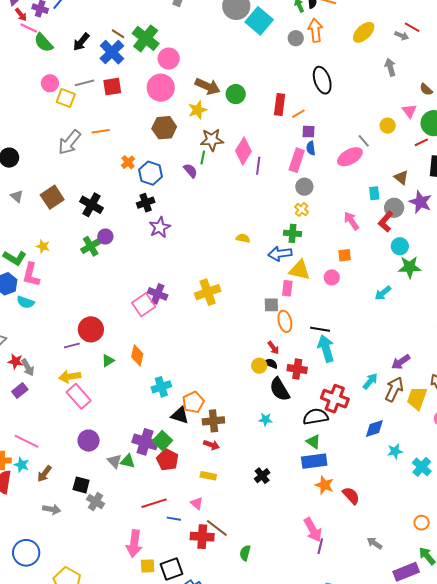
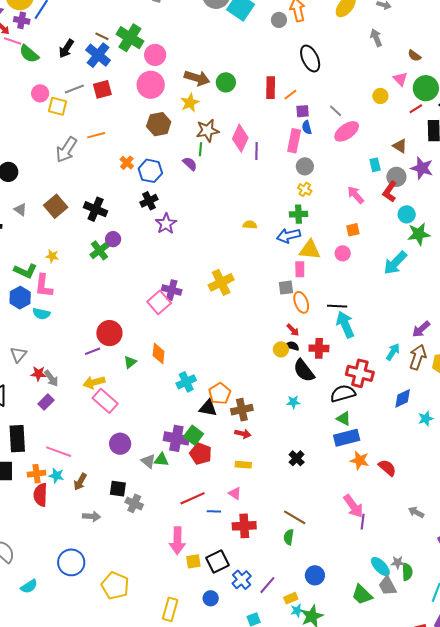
gray line: (364, 141) -> (336, 111), moved
cyan arrow: (383, 293) -> (395, 263), size x1.5
brown line: (217, 528) -> (295, 517), moved

